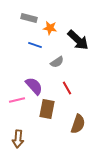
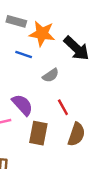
orange star: (50, 28) -> (42, 34), size x1.5
brown semicircle: (78, 124) -> (76, 134), moved

